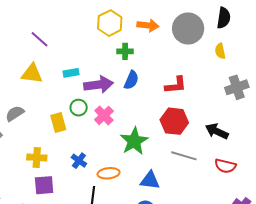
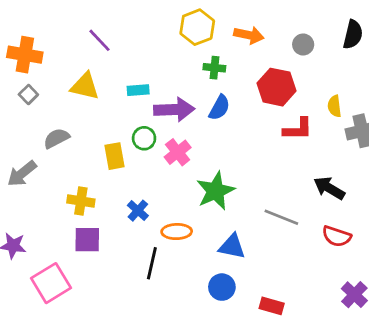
gray circle: (188, 28) -> (303, 44), size x0.5
yellow semicircle: (220, 51) -> (334, 106), moved
red L-shape: (176, 85) -> (298, 129), moved
red hexagon: (174, 121) -> (277, 87), moved

